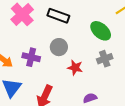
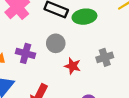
green ellipse: (101, 31) -> (84, 17), moved, turned -50

